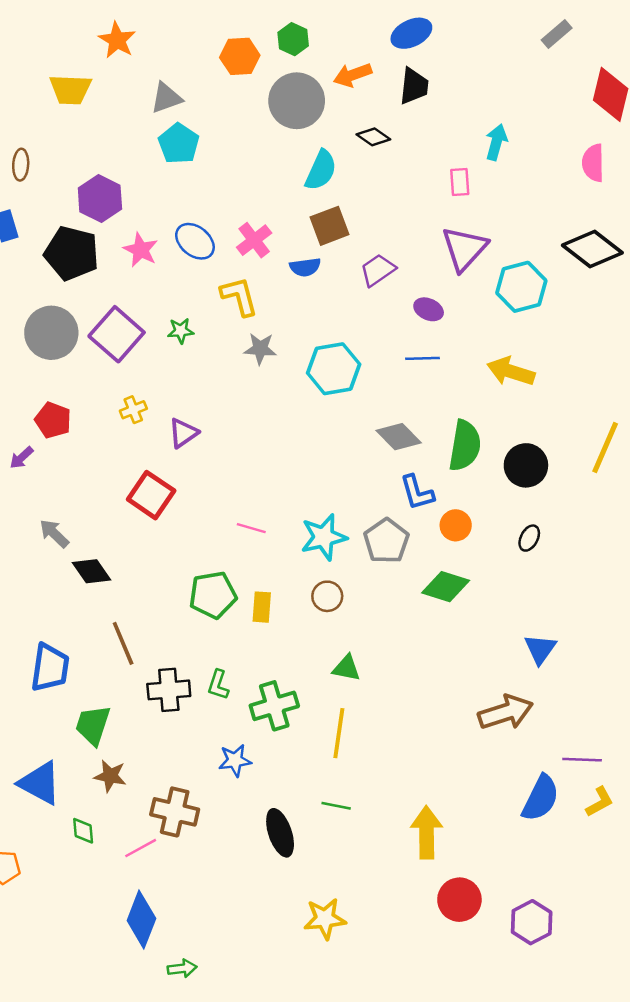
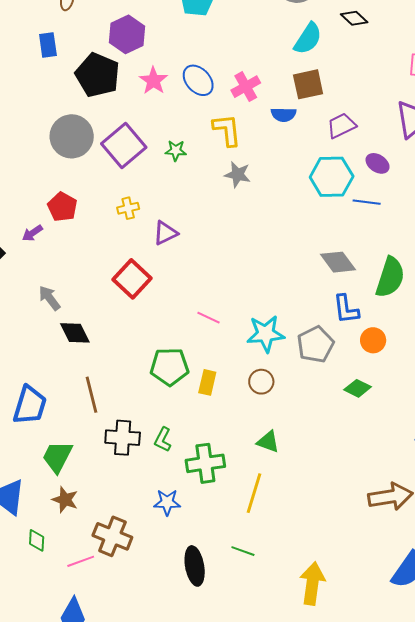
cyan hexagon: (334, 369) -> (332, 177), moved
green diamond: (446, 587) -> (358, 388), size x0.7

